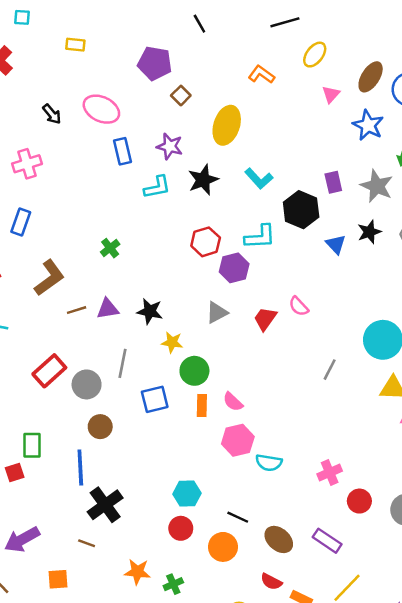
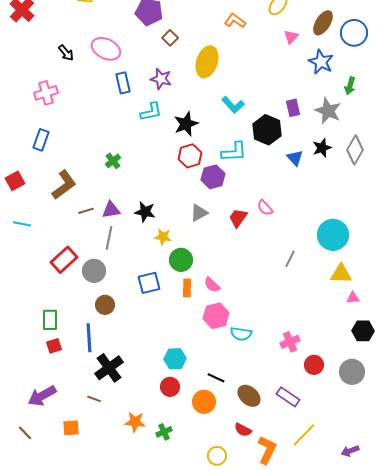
black star: (203, 180) -> (186, 124), moved
gray line: (122, 363) -> (109, 238), moved
red square: (15, 473) -> (54, 346), moved

